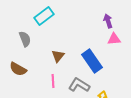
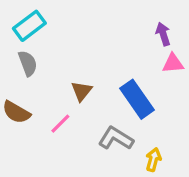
cyan rectangle: (44, 16) -> (29, 26), moved
pink line: (53, 81) -> (60, 124), moved, turned 48

